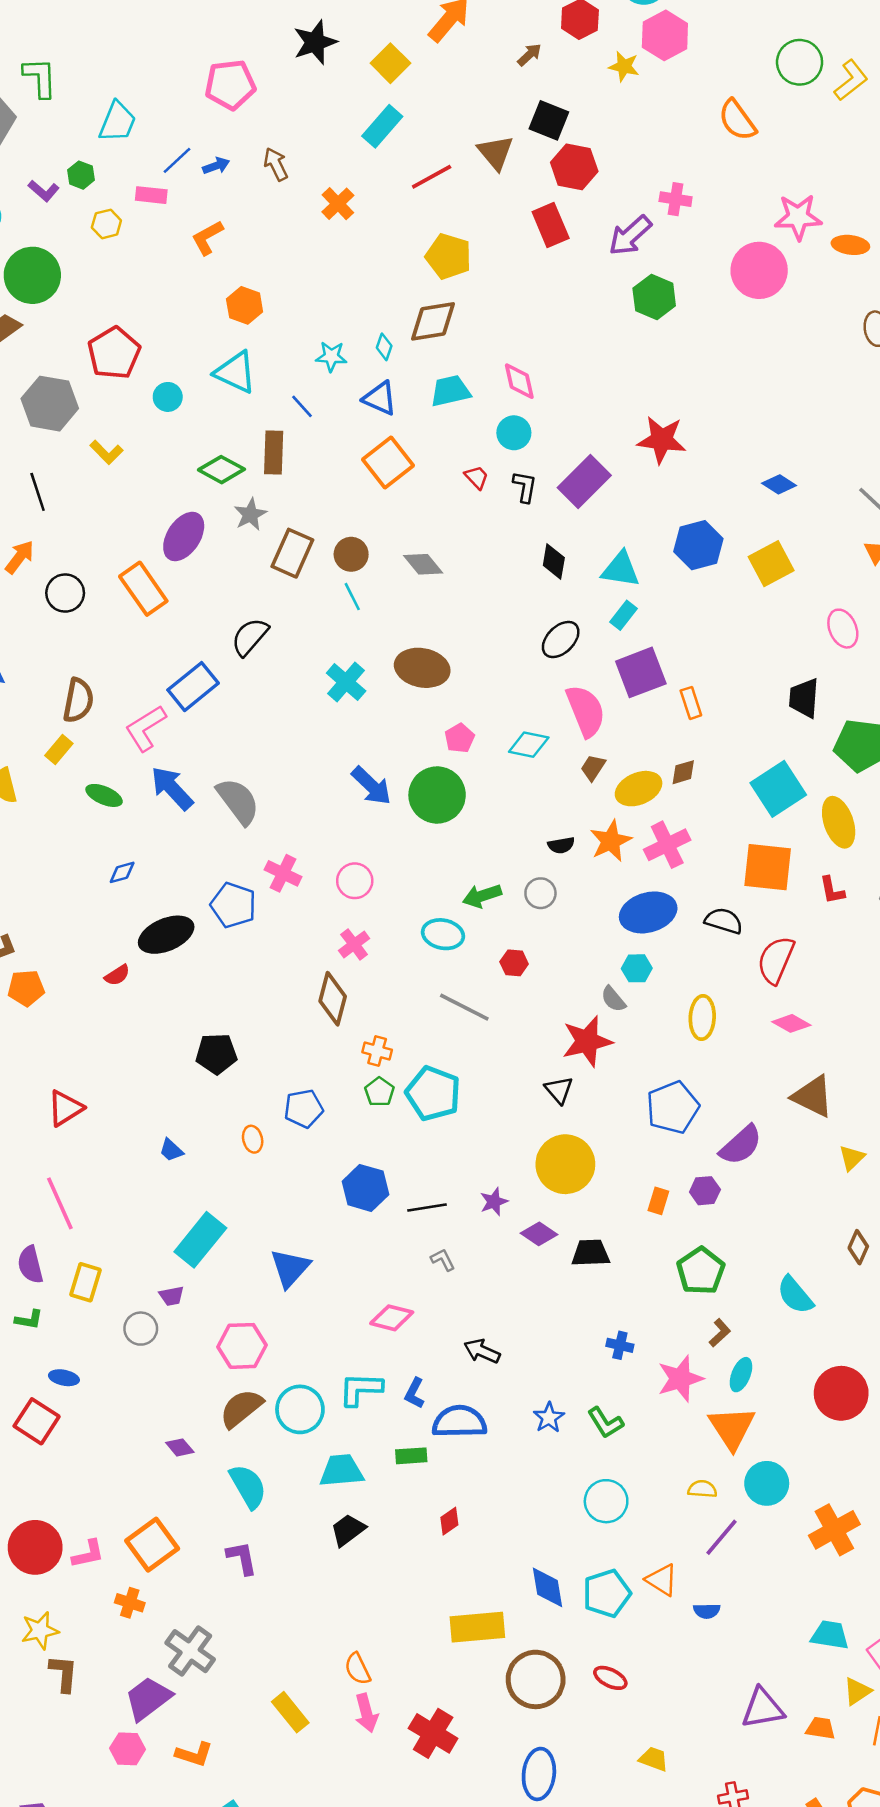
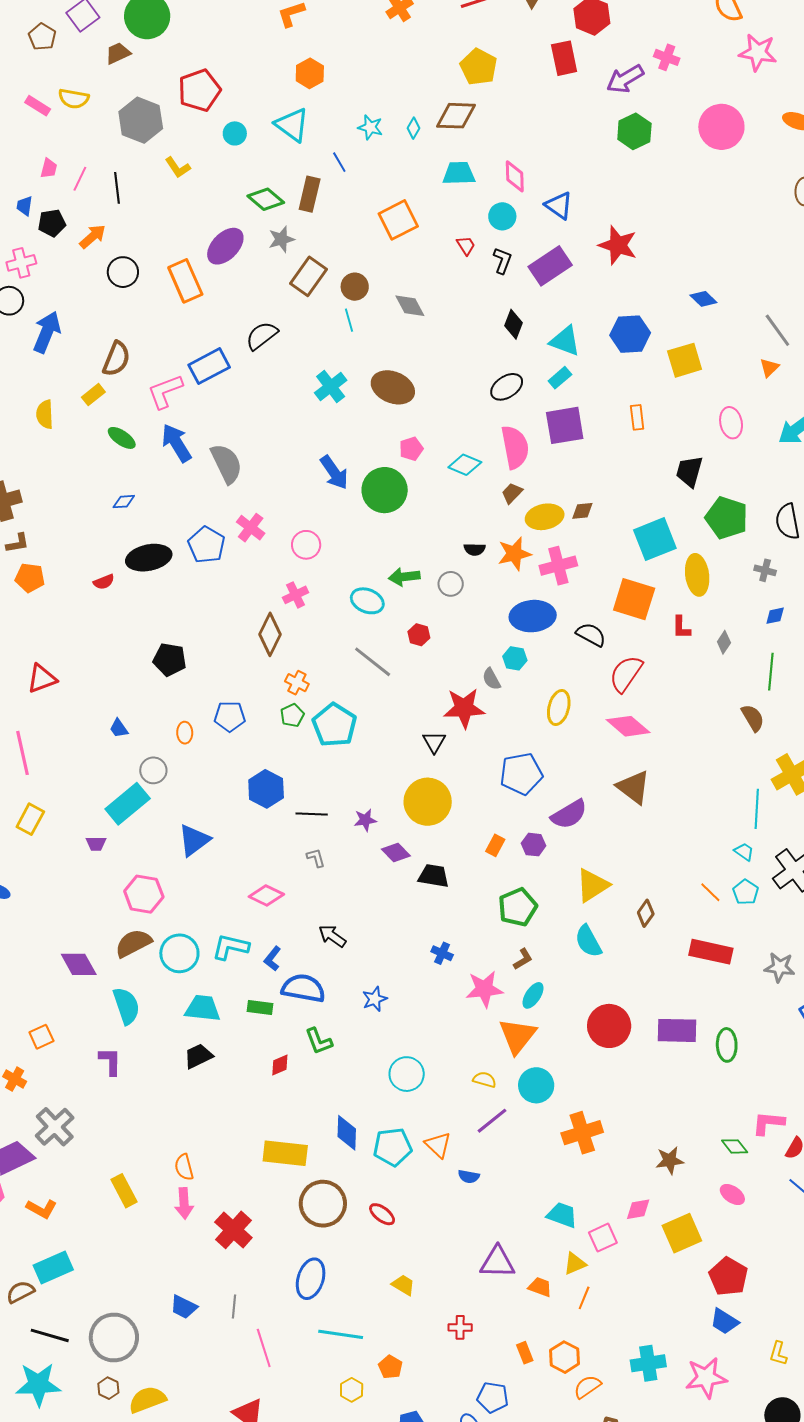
pink star: (798, 217) -> (758, 52), moved
blue triangle: (380, 398) -> (559, 205), moved
orange rectangle: (691, 703) -> (637, 417), moved
pink diamond: (791, 1023) -> (628, 726), size x1.4
yellow triangle: (852, 1158) -> (592, 885), moved, size x1.6
gray circle: (141, 1329) -> (153, 770), moved
green L-shape: (605, 1423) -> (319, 1041), moved
purple diamond: (180, 1447) -> (79, 964), size x1.6
orange square: (152, 1545) -> (41, 1037), size x0.6

